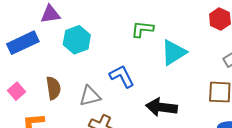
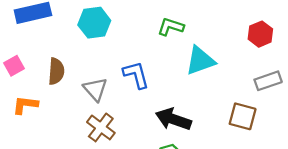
gray triangle: (90, 96) -> (95, 89), turned 50

